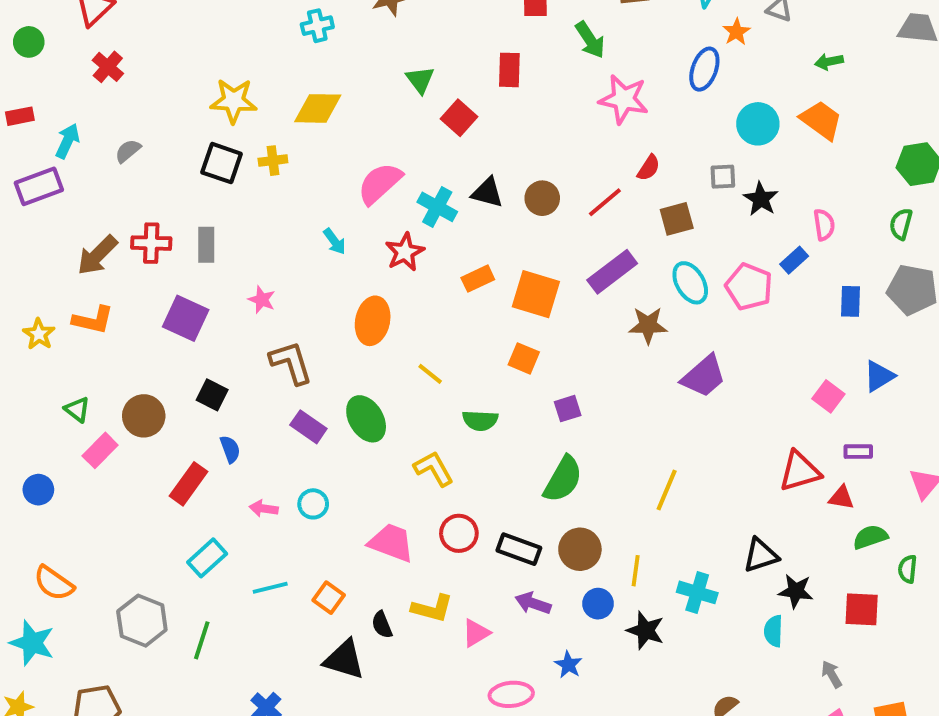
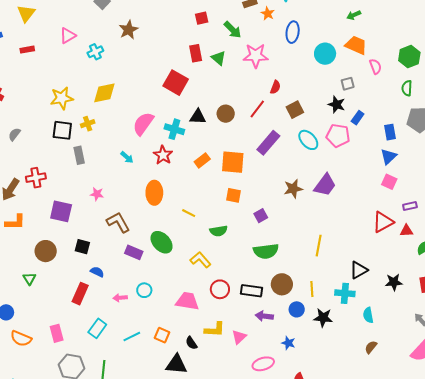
orange star: (736, 32) -> (268, 14), moved
green triangle: (420, 80) -> (219, 58), moved
red square: (459, 118) -> (176, 83), size x1.4
gray square: (723, 177) -> (348, 84), moved
black star: (761, 199) -> (337, 105), moved
pink semicircle: (824, 225) -> (375, 67), moved
gray rectangle: (206, 245) -> (79, 155), moved
brown star: (648, 325) -> (293, 189), moved
blue triangle: (879, 376) -> (389, 157), moved
green triangle: (77, 409) -> (29, 279), moved, turned 32
brown circle: (144, 416) -> (46, 251), moved
blue semicircle: (230, 449) -> (97, 272), turned -32
pink rectangle: (100, 450) -> (57, 333), moved, turned -48
green semicircle: (563, 479) -> (266, 251), turned 65
black triangle: (761, 555) -> (359, 270), moved
orange semicircle: (54, 583) -> (21, 339), moved
cyan semicircle: (773, 631) -> (368, 315), moved

